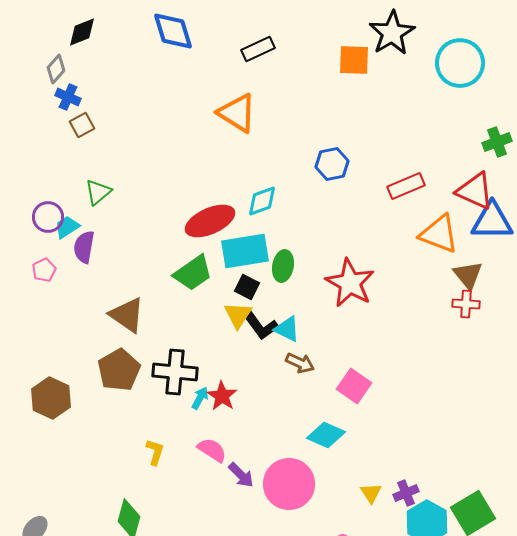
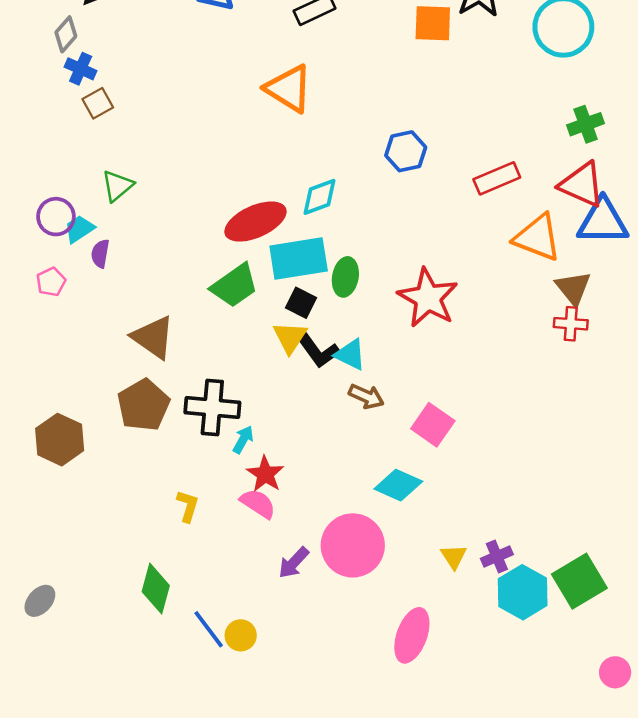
green cross: (497, 142) -> (586, 124), moved
purple semicircle: (84, 247) -> (100, 254), size x0.7
red star: (222, 396) -> (265, 474), moved
purple arrow: (241, 475) -> (294, 563), moved, turned 88

